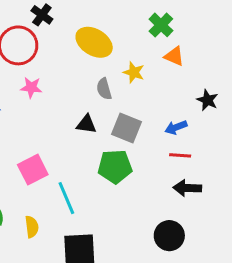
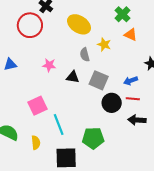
pink star: (31, 87) -> (49, 65), moved
green pentagon: (115, 166) -> (93, 138), moved
black circle: (169, 236) -> (112, 103), moved

